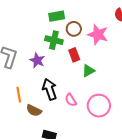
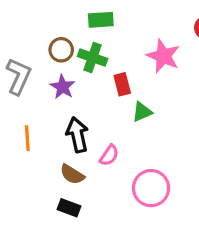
brown circle: (74, 29) -> (61, 50), moved
pink semicircle: (71, 100) -> (109, 155), turned -120
pink circle: (99, 106) -> (151, 188), moved
brown semicircle: (34, 110) -> (72, 174), moved

